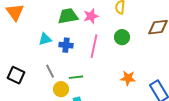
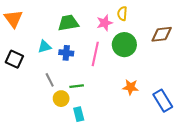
pink star: (91, 16) -> (105, 23), moved
green circle: (122, 37) -> (124, 45), size x1.5
black square: (16, 75) -> (14, 59), moved

